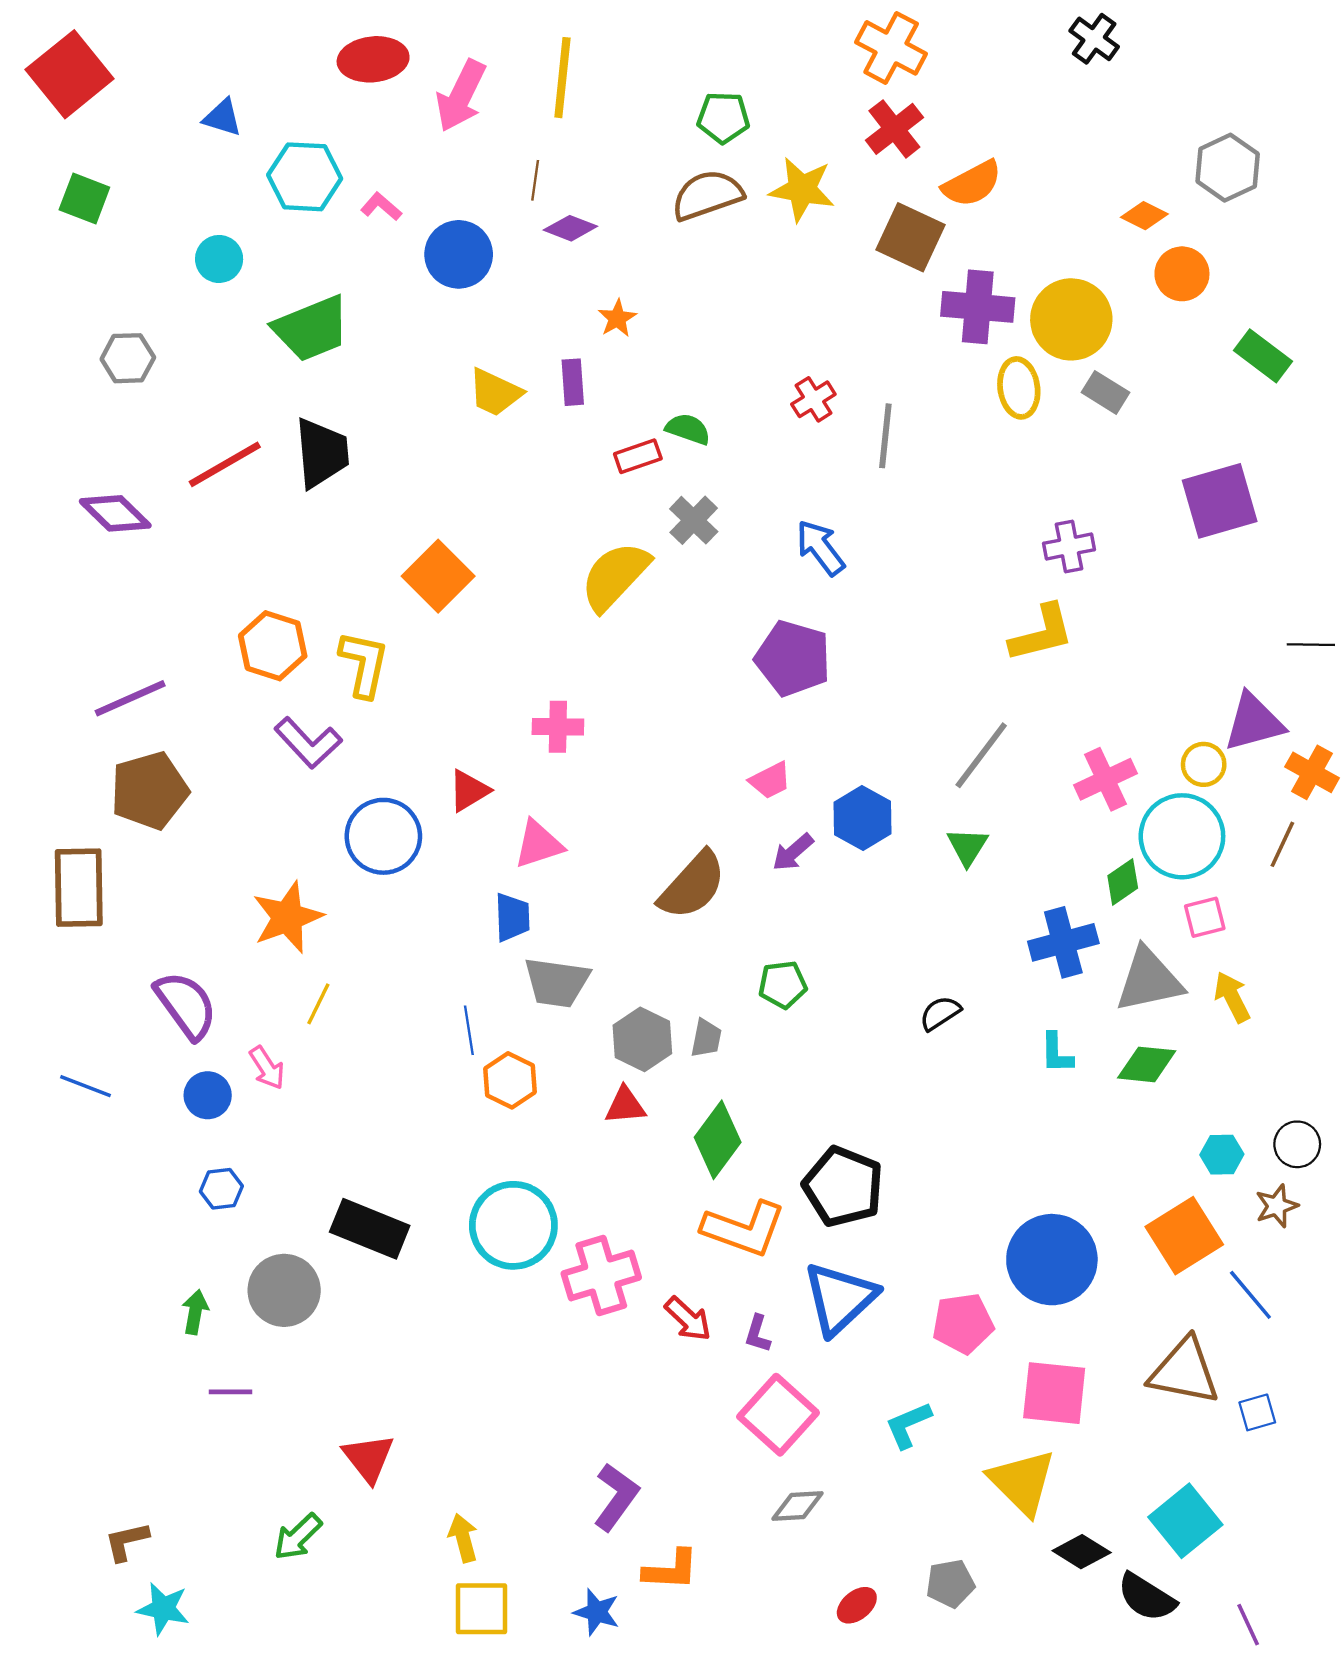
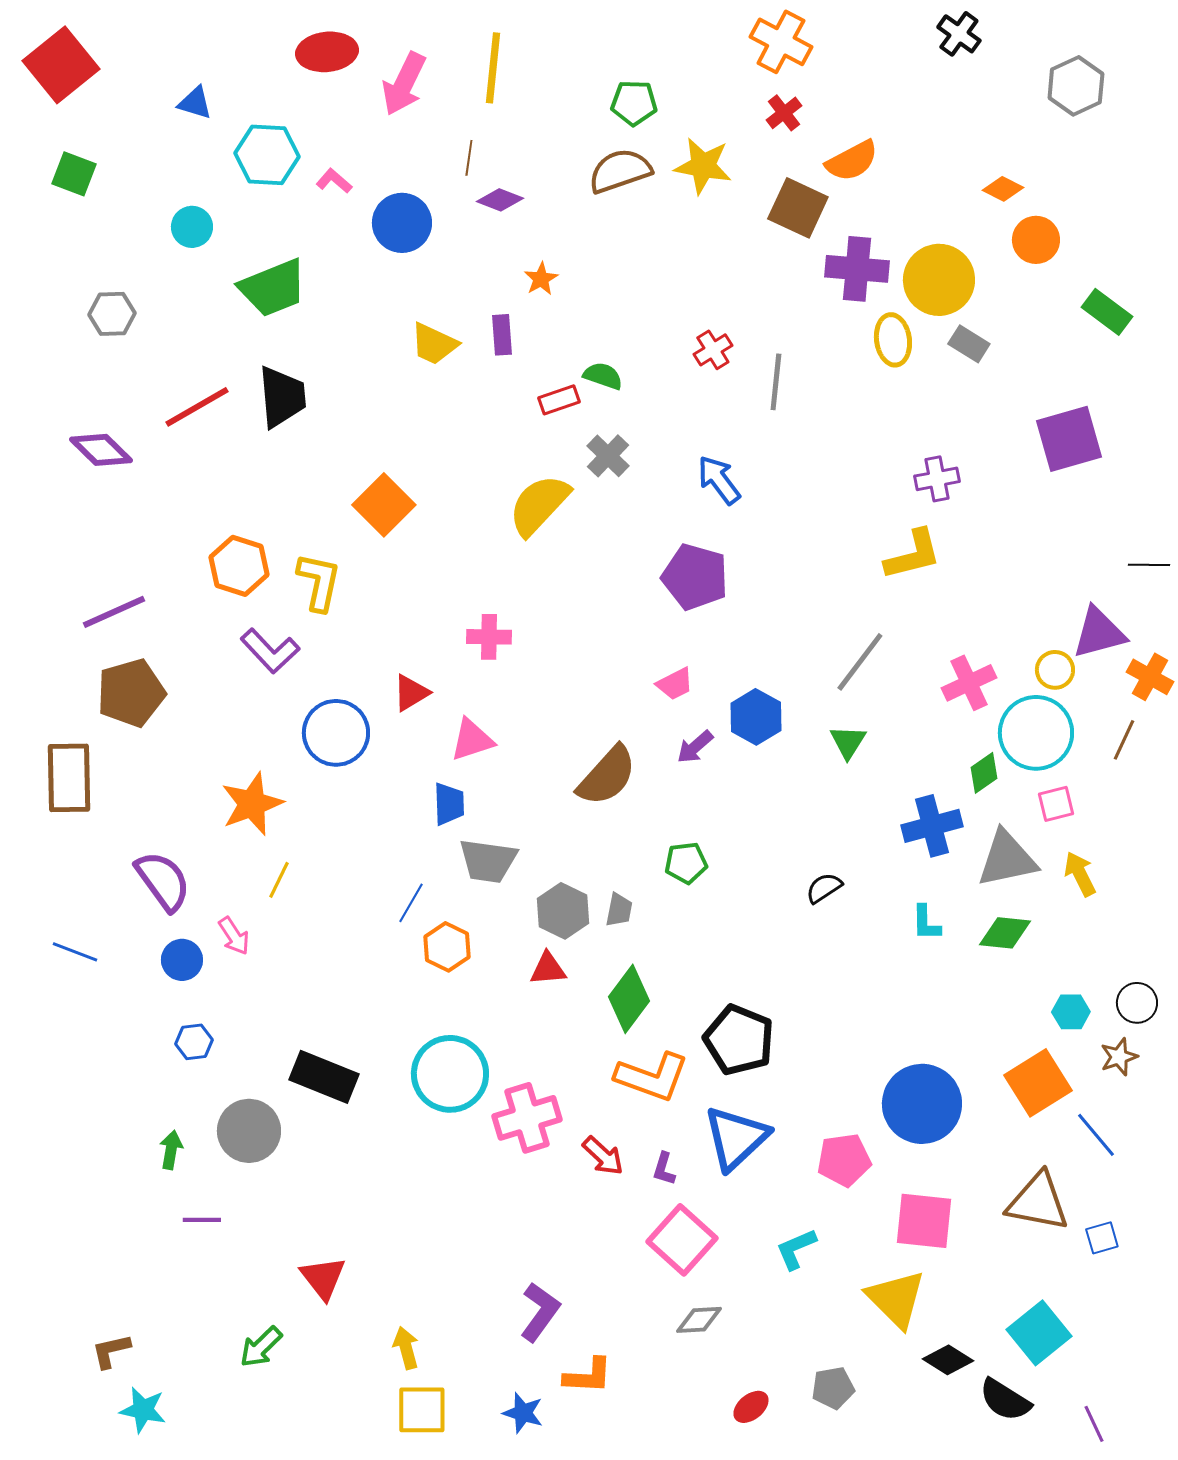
red cross: (894, 129) -> (784, 113), size x0.7
gray hexagon: (1228, 168) -> (1076, 86), moved
blue line: (469, 1030) -> (411, 903), turned 39

